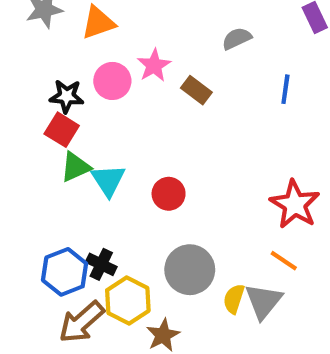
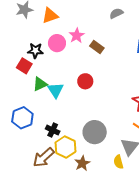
gray semicircle: (237, 38) -> (116, 13), moved
red square: (62, 130) -> (24, 66), moved
red circle: (169, 194) -> (85, 81), moved
blue hexagon: (65, 272) -> (22, 118), moved
yellow semicircle: (234, 299) -> (118, 162), moved, turned -32

